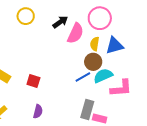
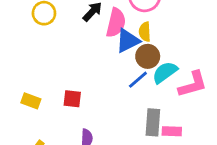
blue triangle: (115, 45) -> (128, 41), moved

